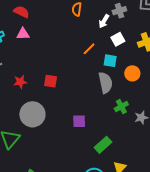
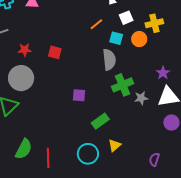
orange circle: (132, 73) -> (139, 39), moved
green cross: (121, 107) -> (123, 85), size x1.5
gray circle: (32, 114) -> (21, 78), moved

